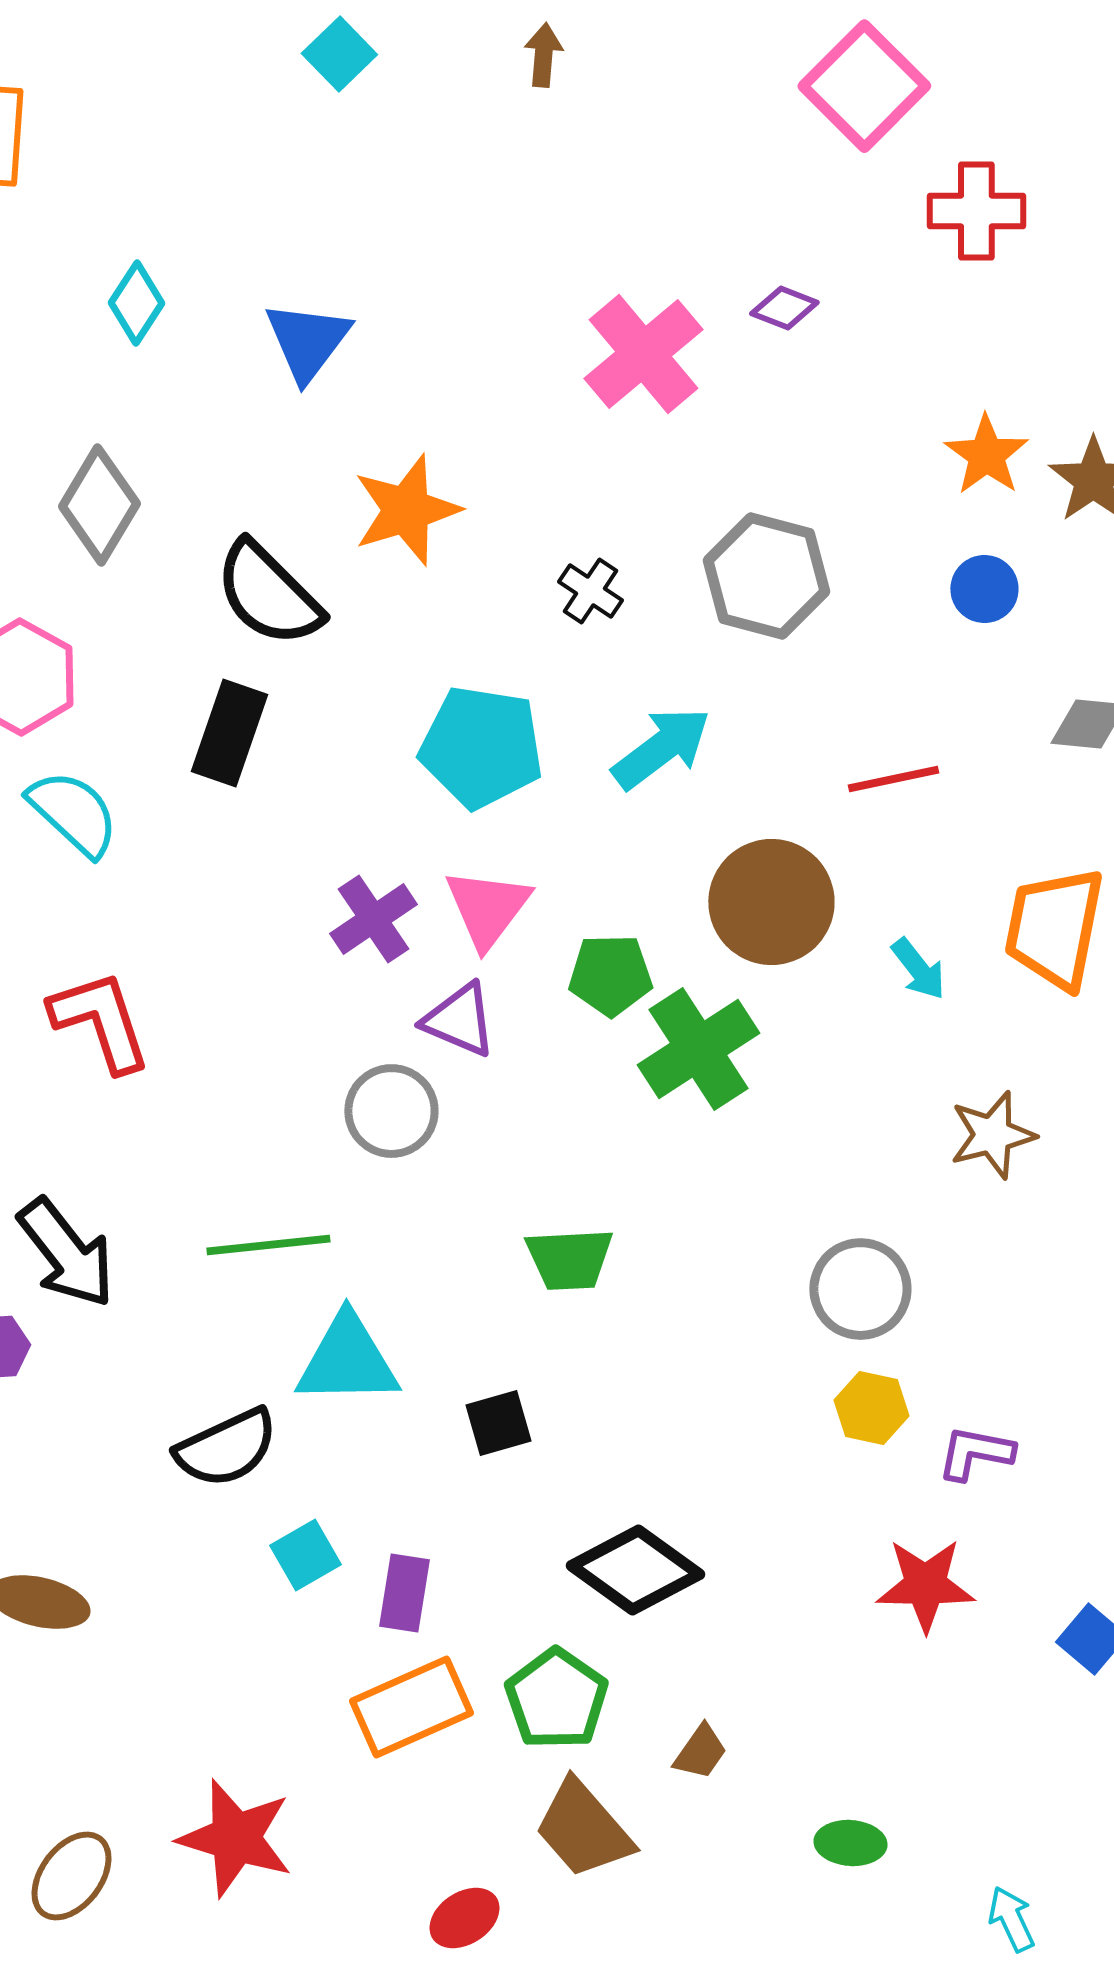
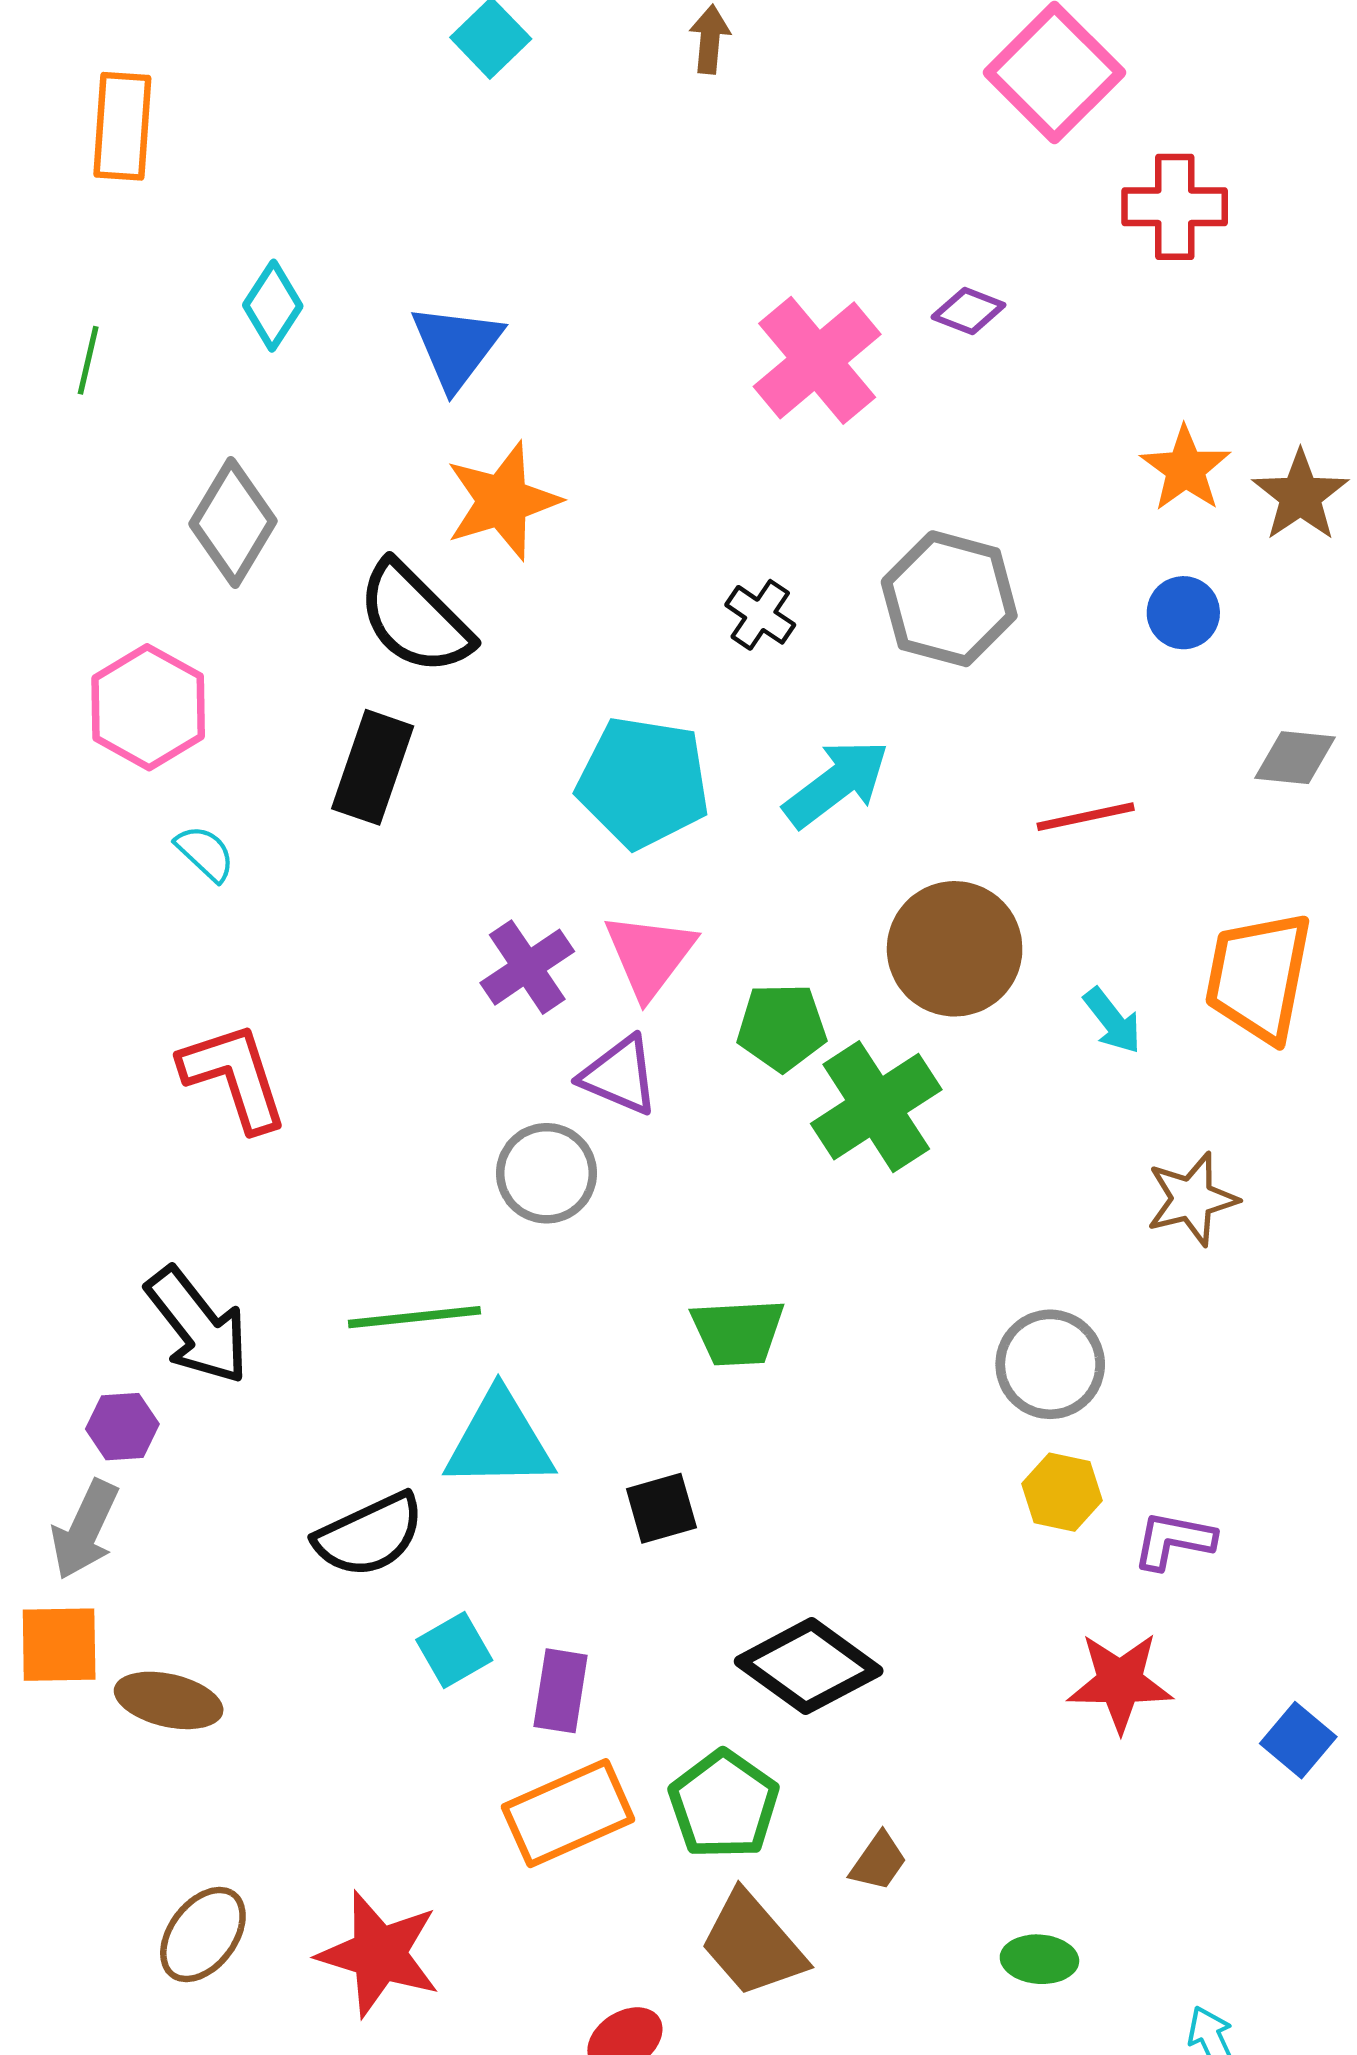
orange star: (406, 510) -> (503, 501), moved
cyan semicircle: (73, 813) -> (205, 853), size x0.6
brown ellipse: (71, 1876) -> (203, 1935), moved

